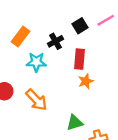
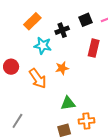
red rectangle: (79, 59) -> (94, 48), moved
orange star: (86, 81) -> (62, 68), moved

